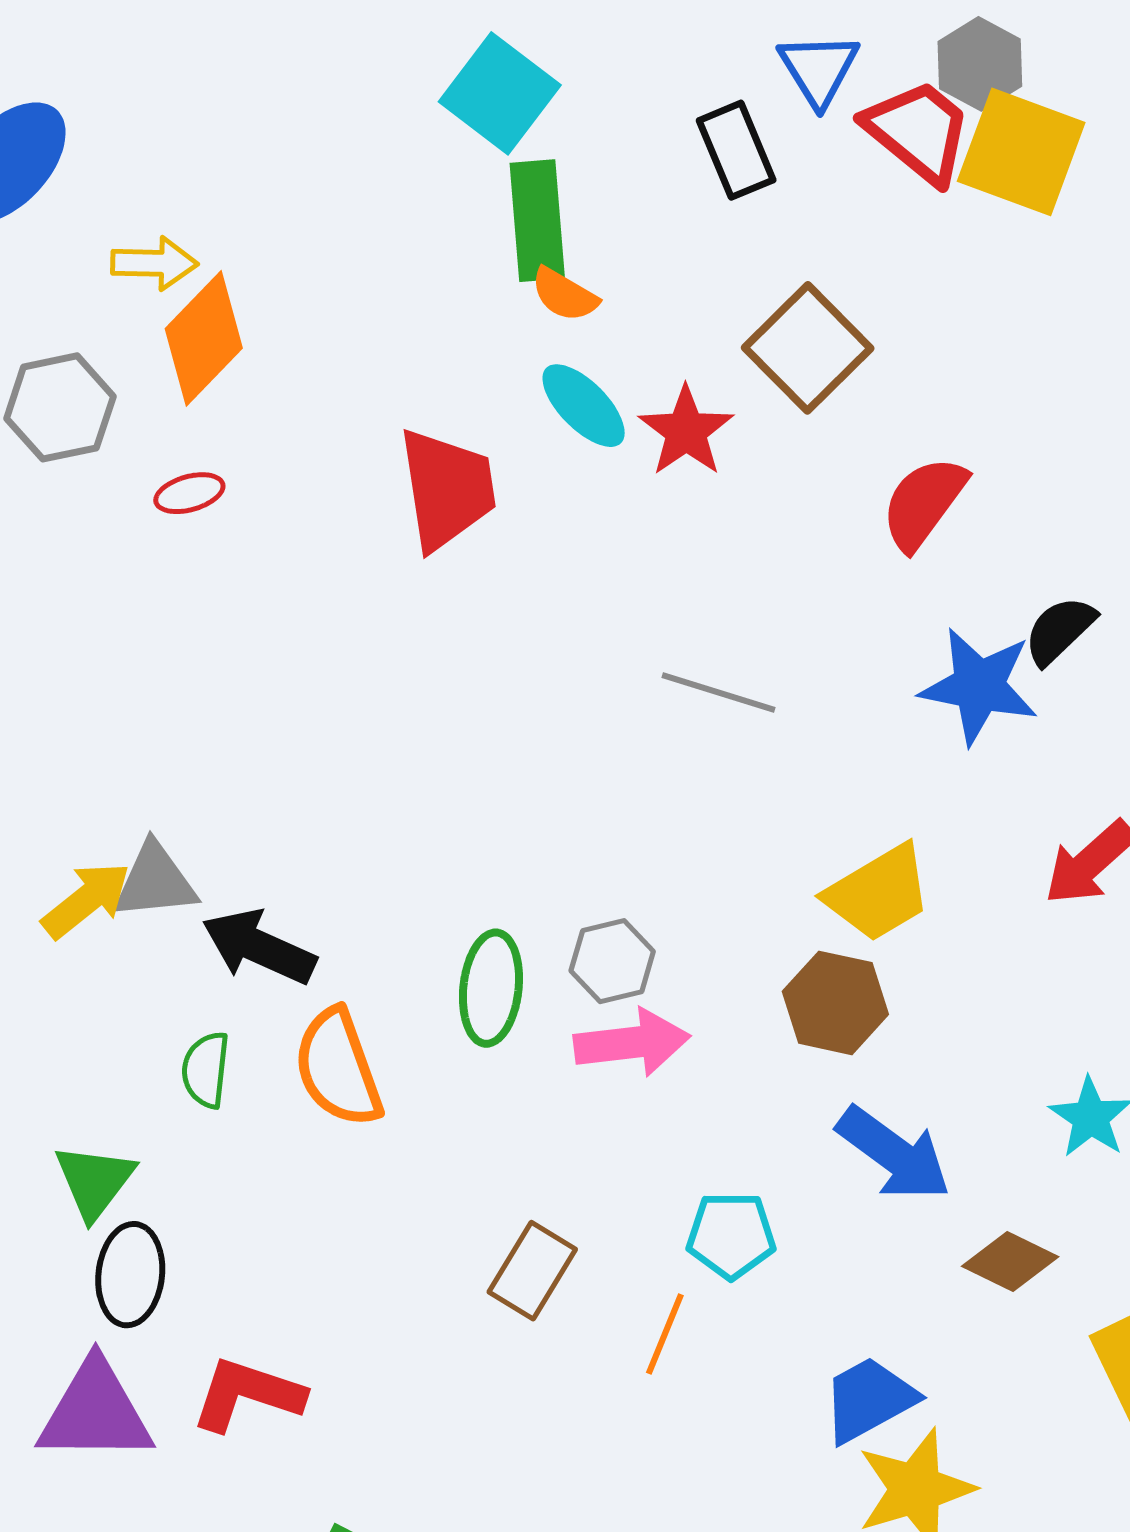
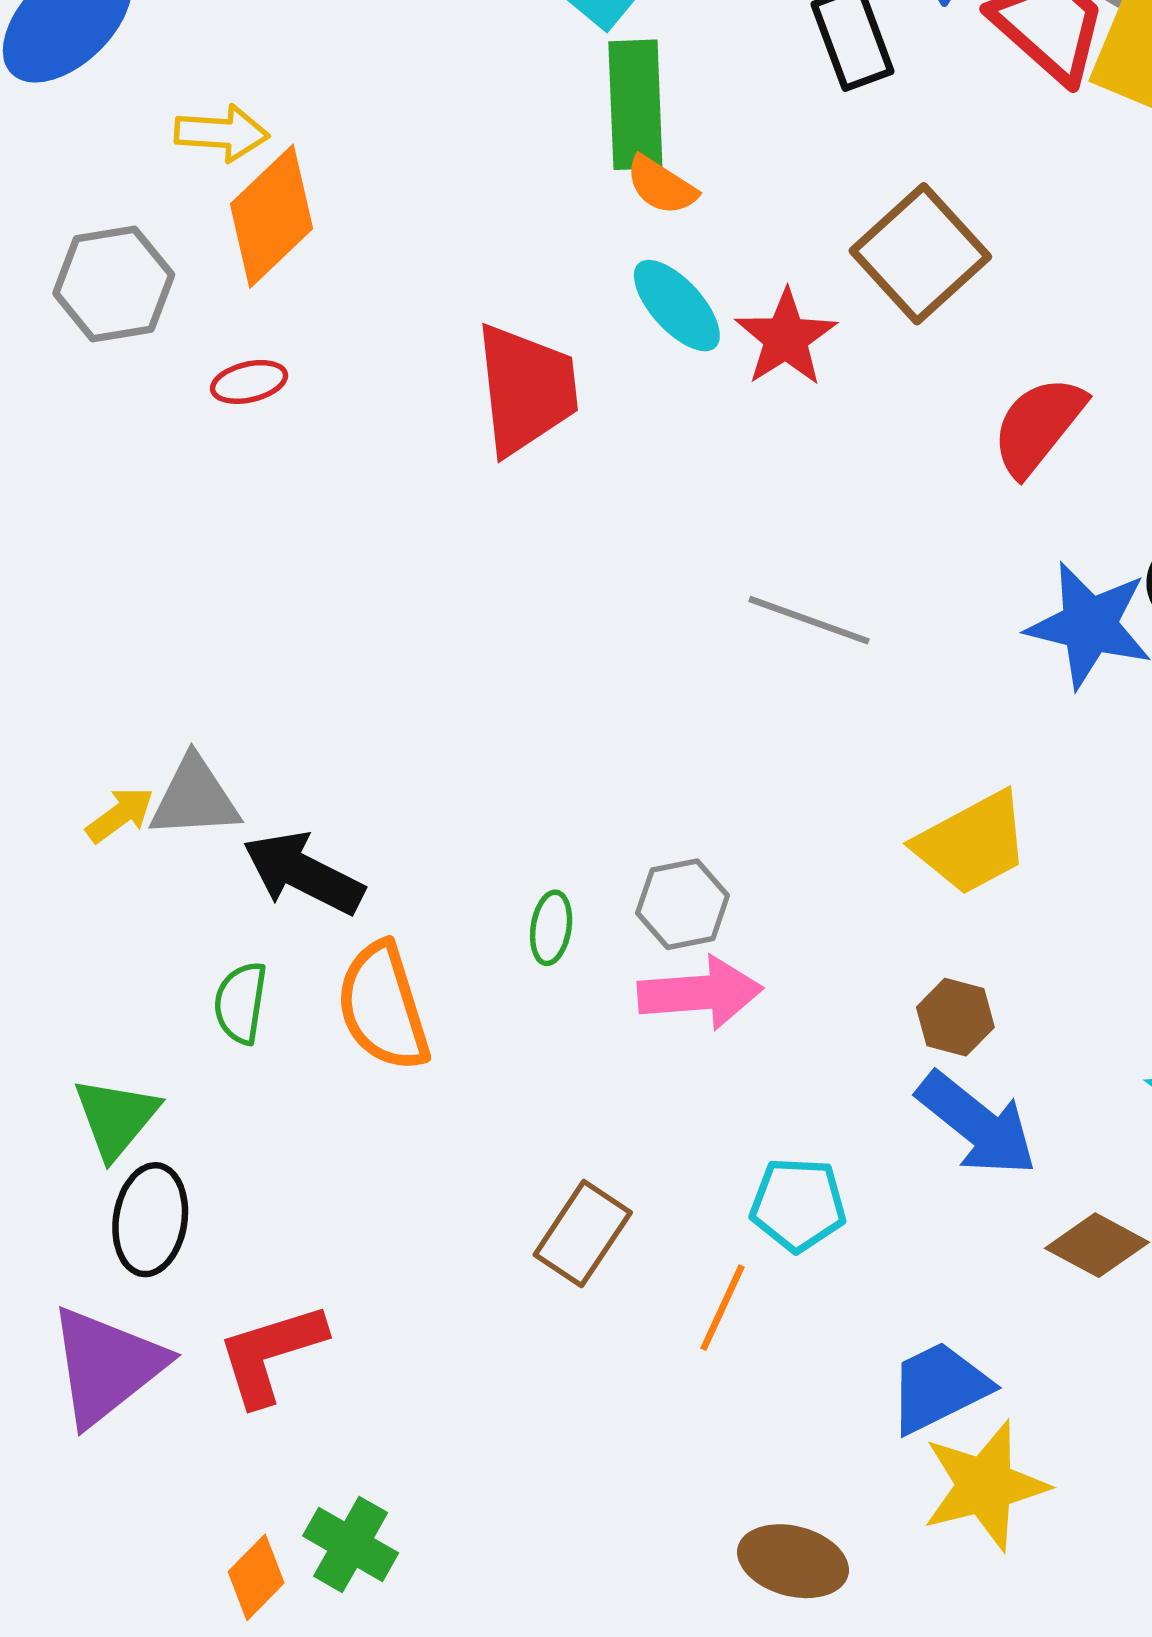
yellow arrow: (86, 900) -> (120, 815), size x0.7
green ellipse: (491, 988) -> (551, 928), size x0.6
brown hexagon: (835, 1003) -> (955, 1017), moved, size x0.7
red L-shape: (247, 1394) -> (271, 1354), turned -38
purple triangle: (95, 1412) -> (107, 1366), turned -41

